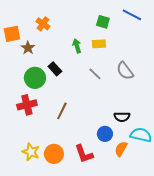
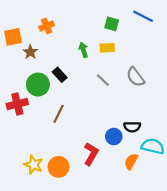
orange cross: (43, 24) -> (47, 26), turned 32
red cross: (27, 105) -> (17, 104), moved
brown line: (62, 111) -> (59, 114), moved
blue circle: (105, 134) -> (114, 137), moved
red L-shape: (84, 154) -> (91, 154), moved, turned -130

